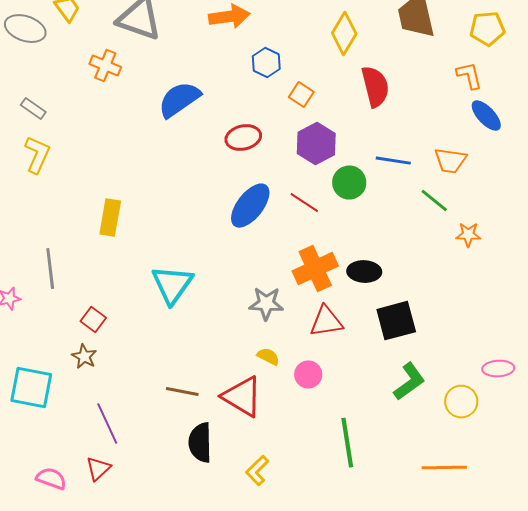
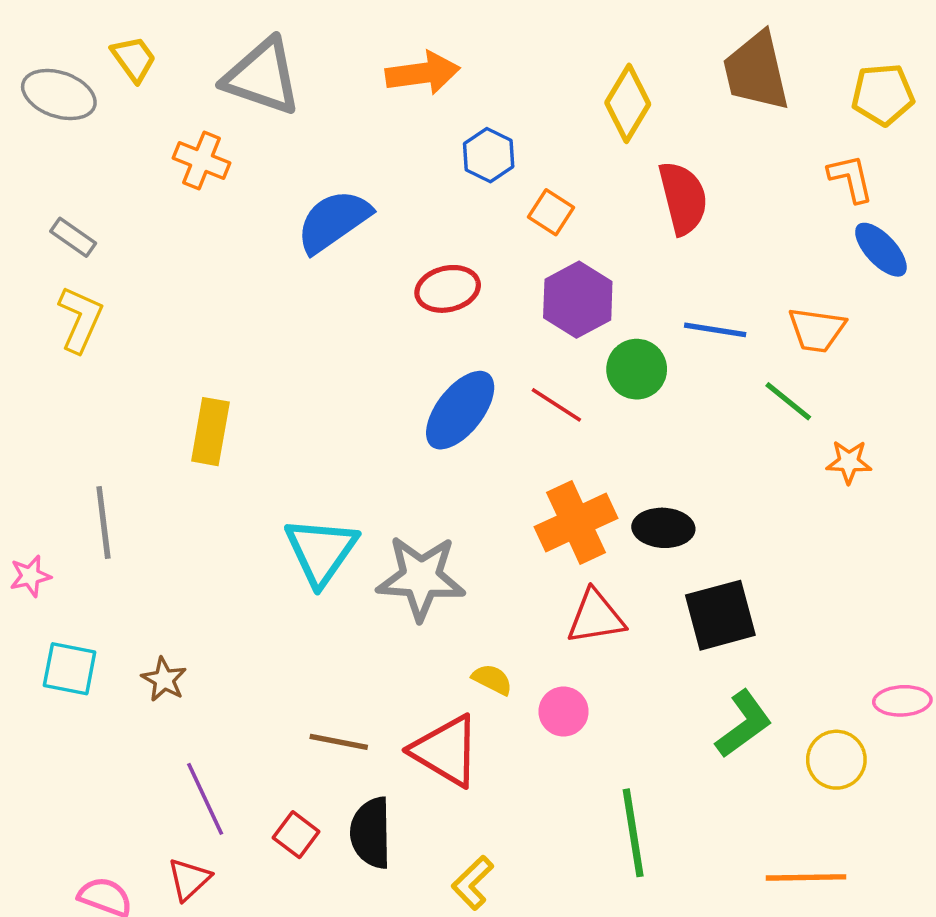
gray star: (266, 304) -> (421, 578), moved, size x1.4
red square: (93, 320) -> (296, 835), moved
cyan square: (31, 388) -> (70, 669), moved, size x0.7

